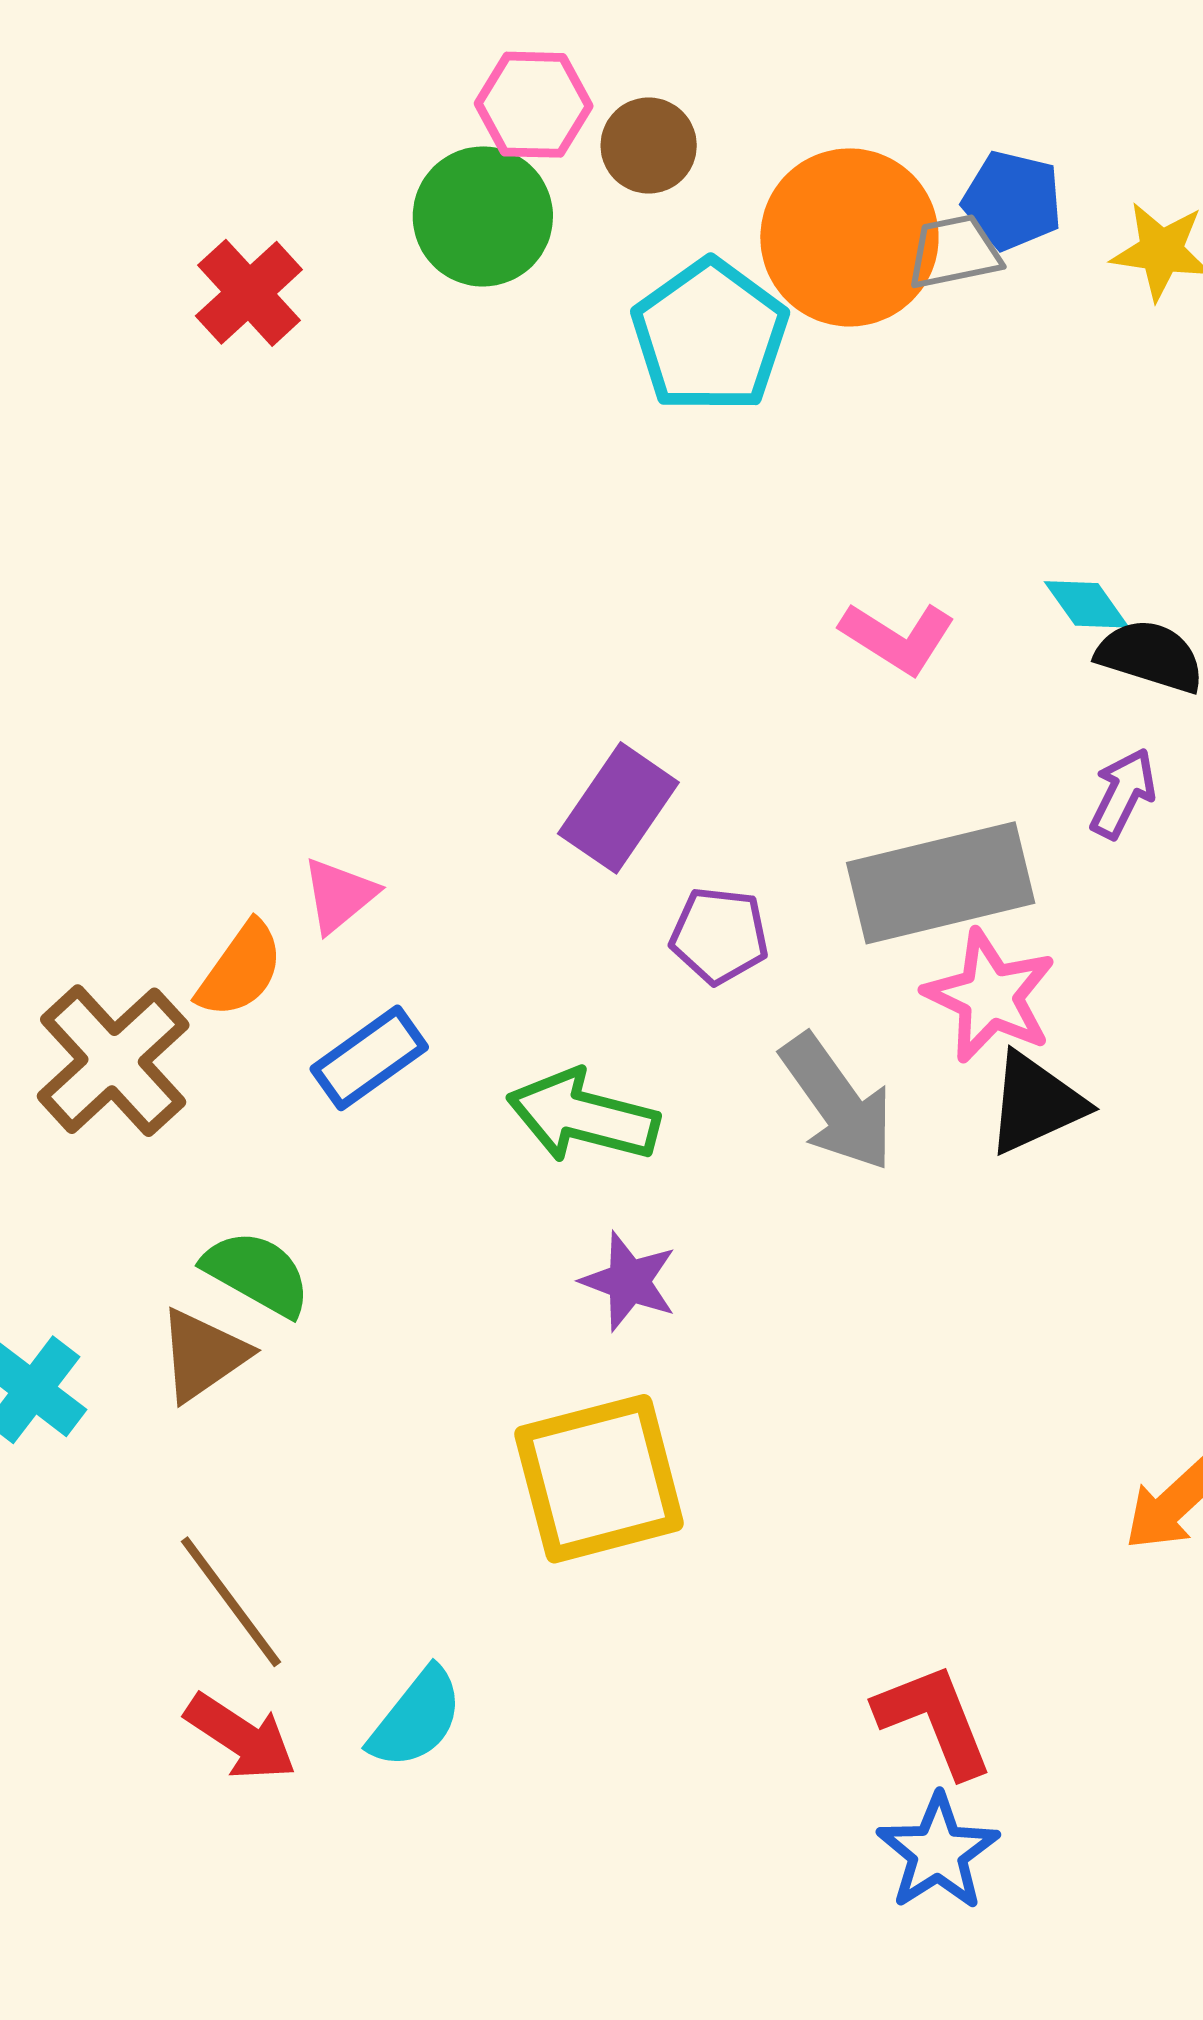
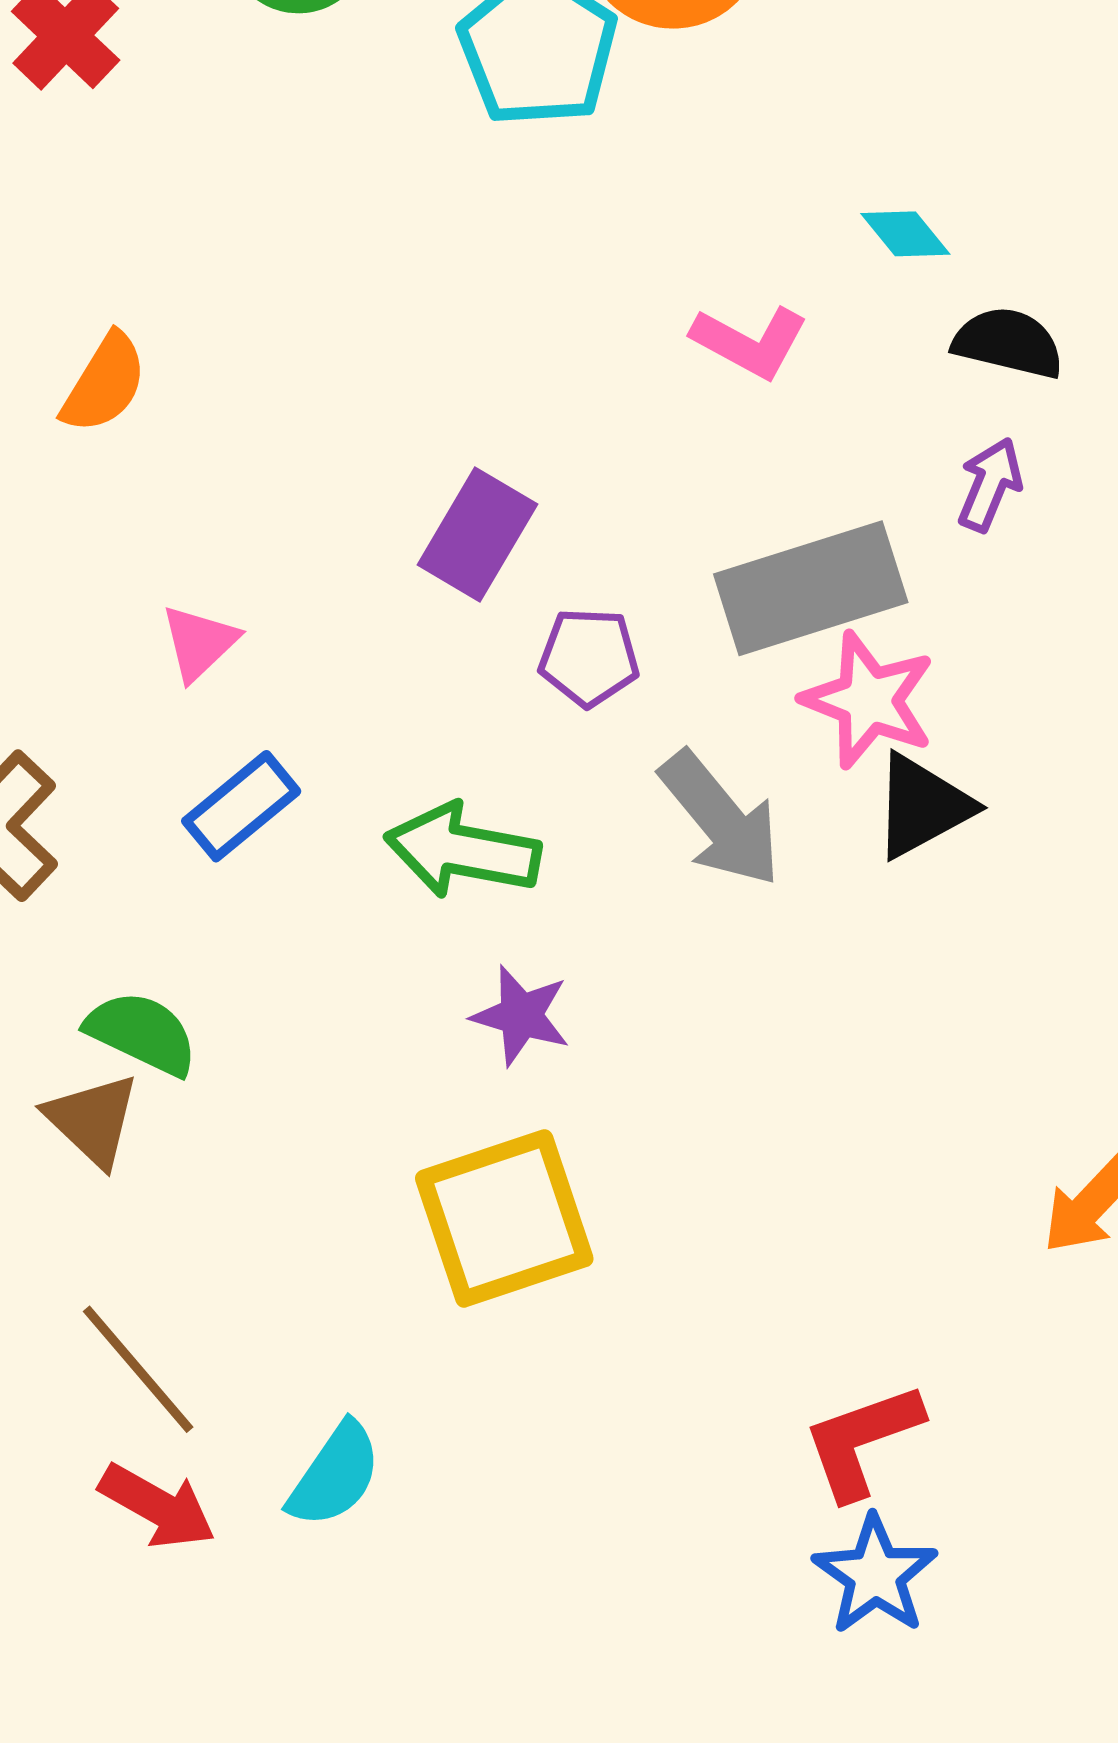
cyan diamond: (1087, 604) -> (905, 234), moved
orange semicircle: (240, 970) -> (104, 383), moved
brown triangle: (203, 1355) -> (93, 1120), turned -38
red L-shape: (934, 1720) -> (862, 1441), turned -84

